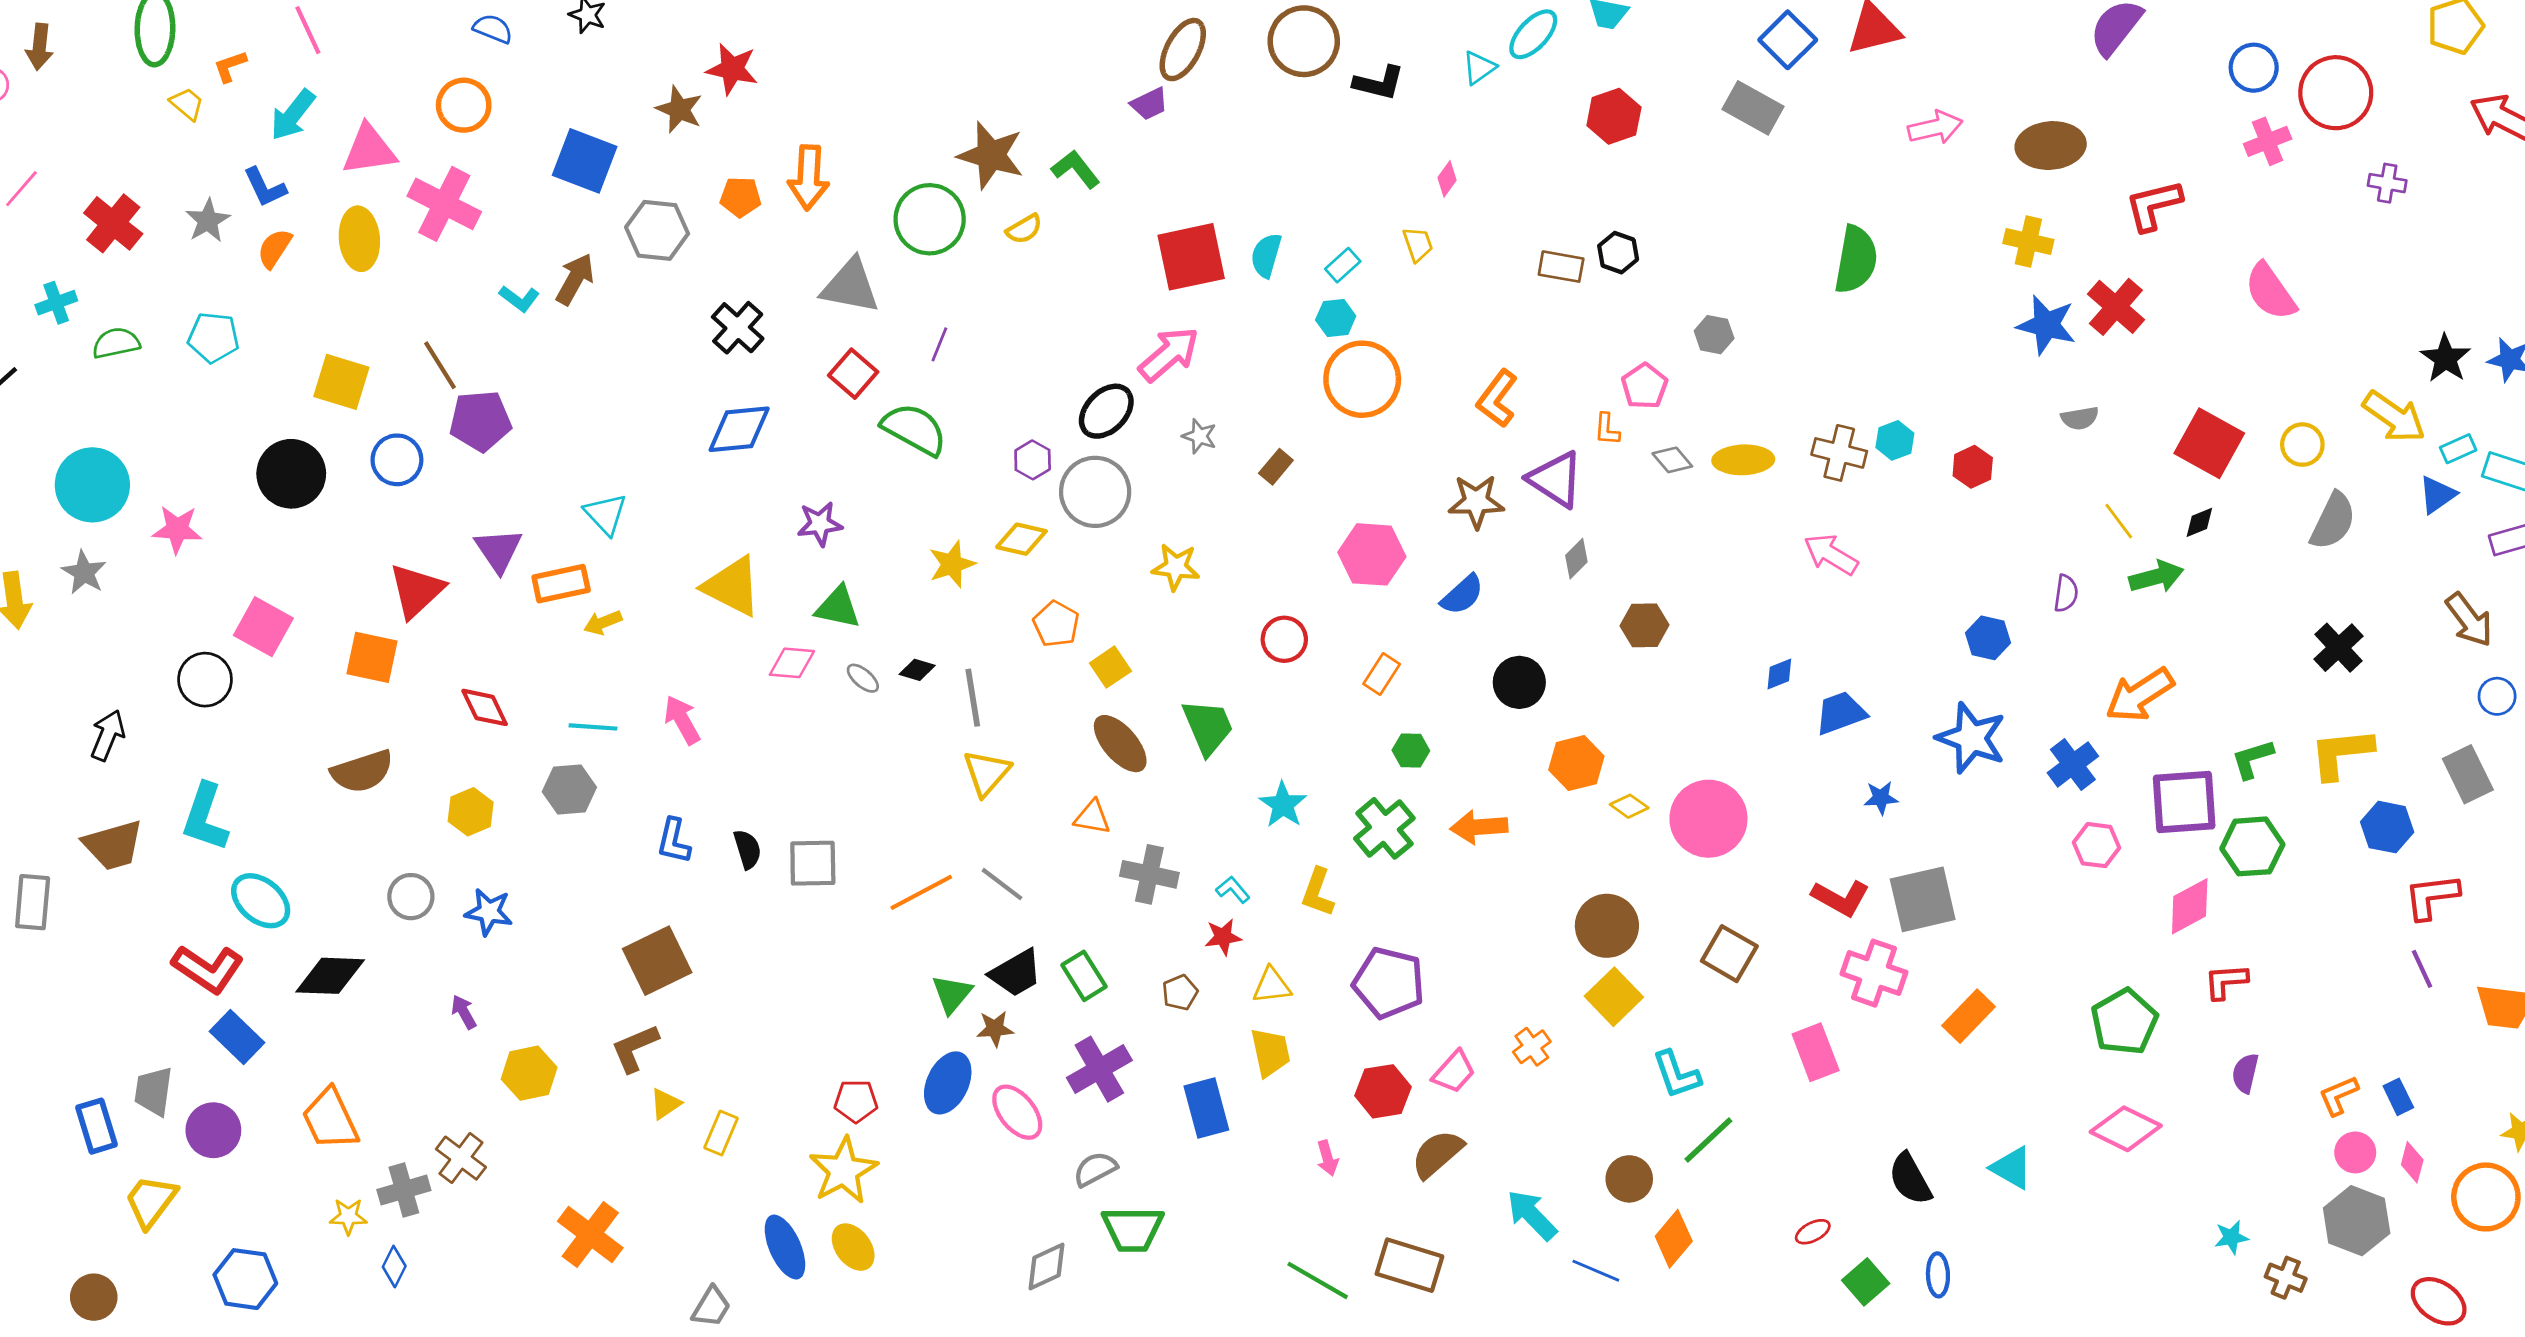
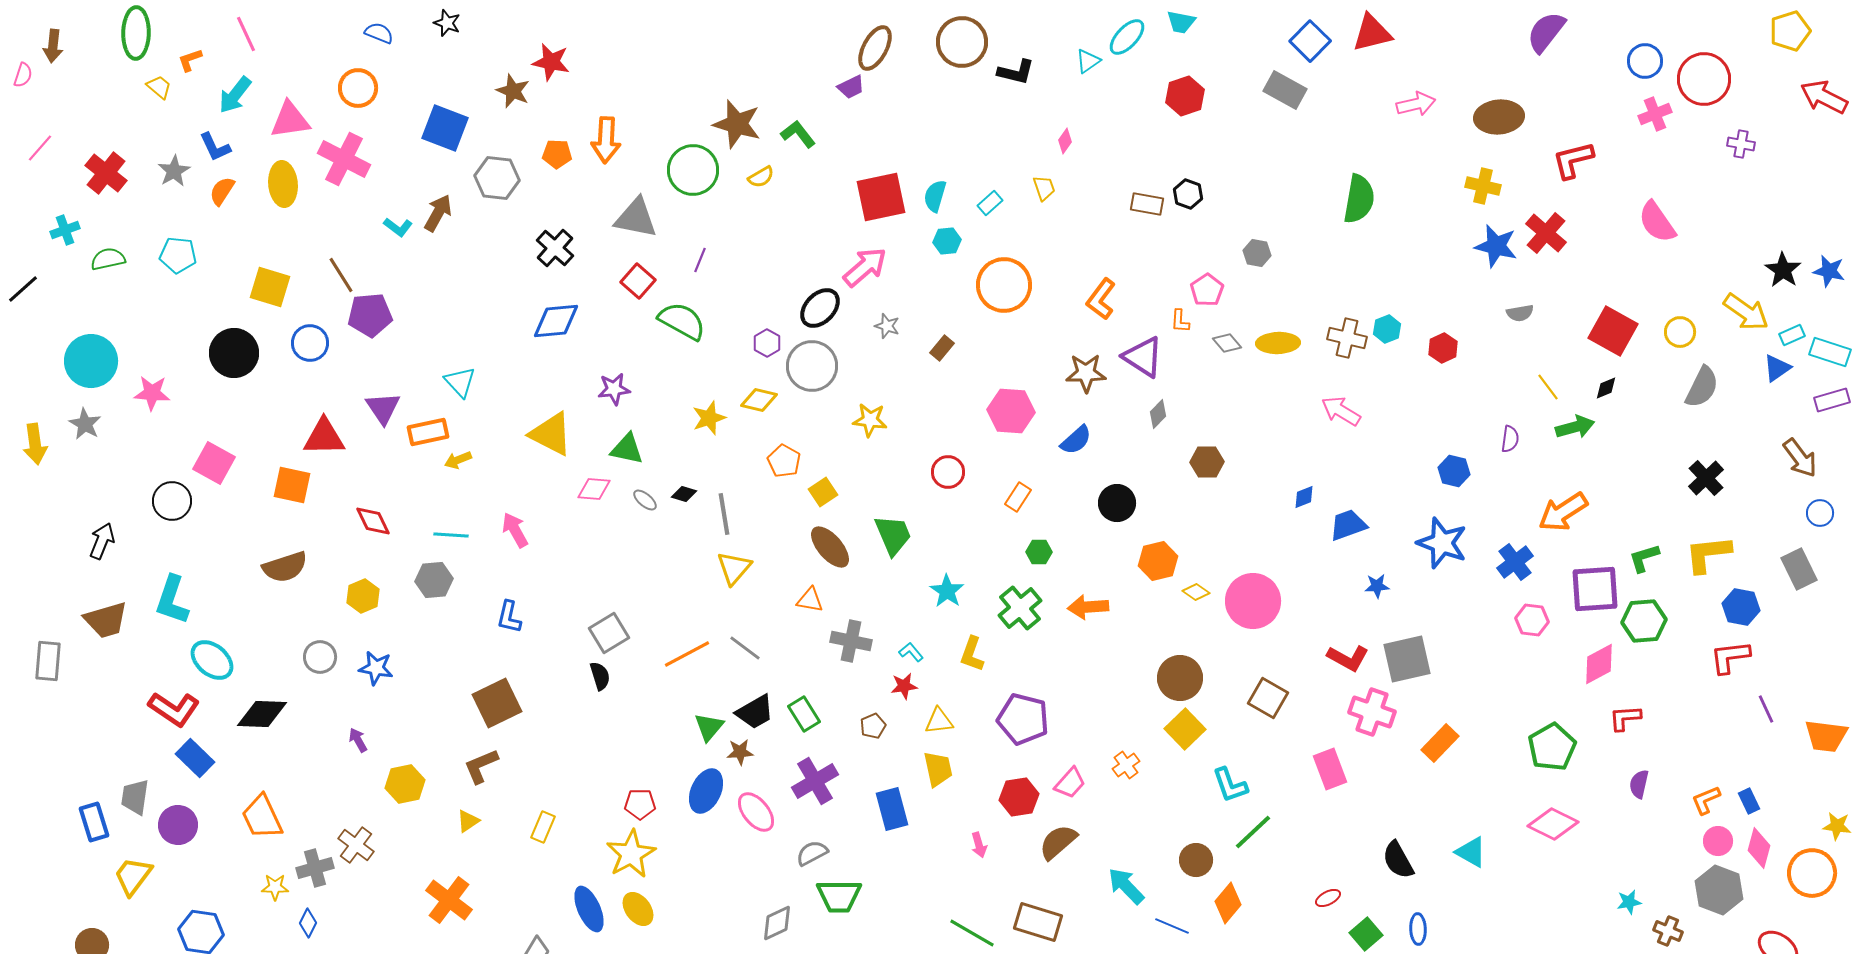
cyan hexagon: (1336, 318) -> (947, 241), moved
red triangle: (416, 591) -> (324, 437), turned 42
black semicircle: (747, 849) -> (600, 676), moved
gray square: (813, 863) -> (609, 633), turned -30
red L-shape: (2432, 897) -> (1730, 657), moved
yellow triangle: (665, 1104) -> (468, 821), moved
pink diamond: (2412, 1162) -> (1759, 848), size x1.4

